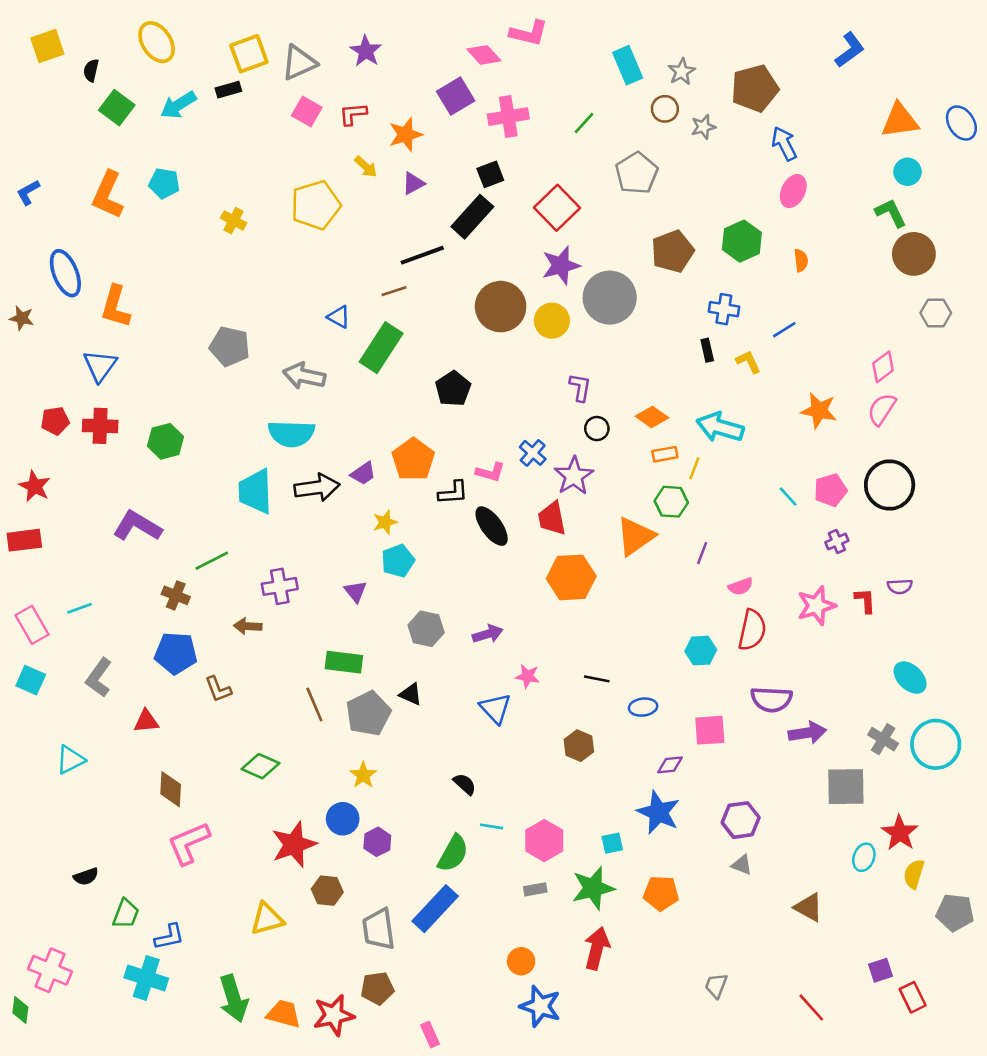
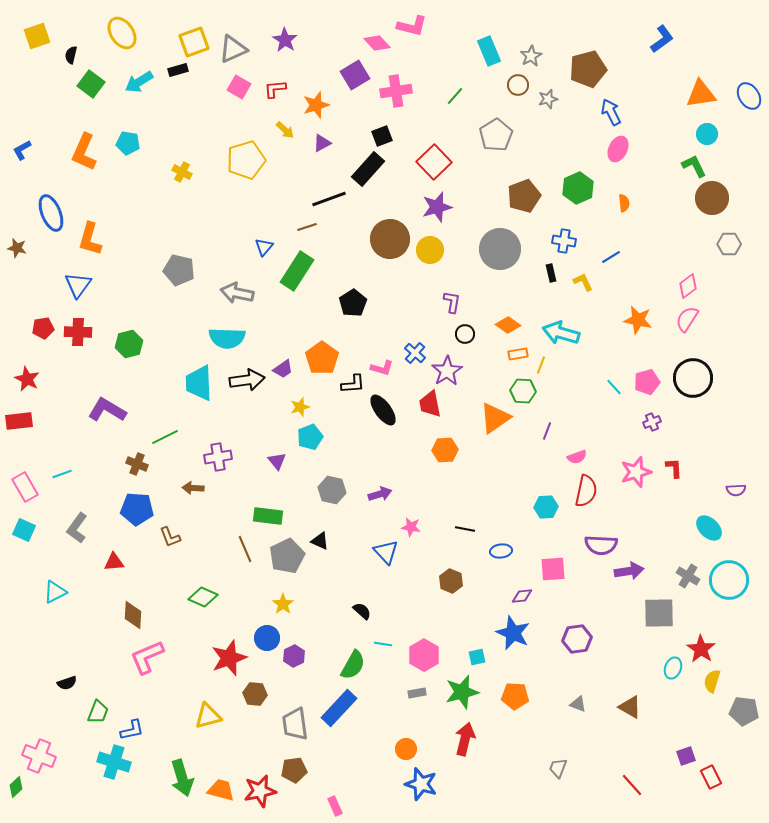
gray circle: (610, 298) -> (500, 249), moved
blue triangle: (339, 317) -> (264, 247), turned 42
orange hexagon: (571, 577) -> (445, 450), size x0.7
purple semicircle: (900, 586) -> (736, 490), moved
gray triangle: (742, 865) -> (578, 704), moved
green diamond: (20, 1010) -> (16, 787), turned 40

